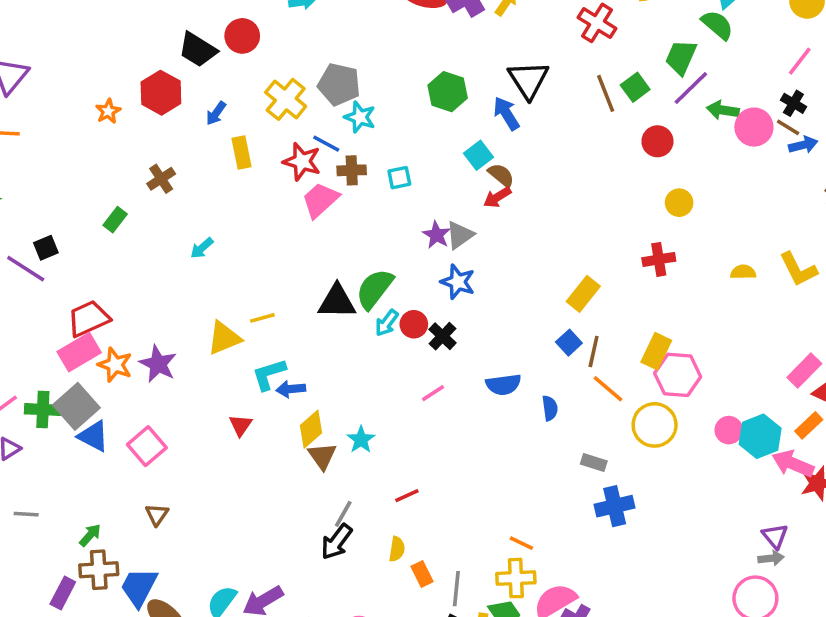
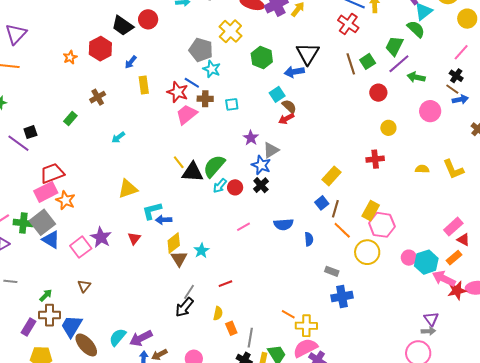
yellow cross: (286, 99) -> (230, 31), moved
blue arrow: (506, 113) -> (294, 72), turned -72
pink circle: (754, 127) -> (430, 111), moved
gray triangle: (460, 235) -> (271, 150), moved
yellow line: (262, 318) -> (179, 162), moved, turned 64
black cross: (442, 336) -> (261, 185), moved
purple star: (158, 364) -> (101, 237), moved
yellow cross: (516, 578) -> (306, 326), moved

